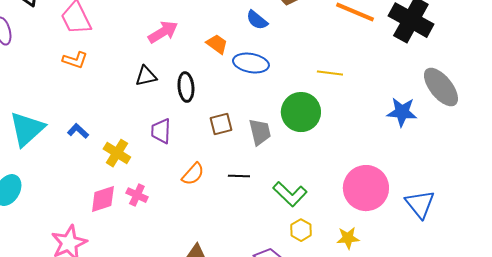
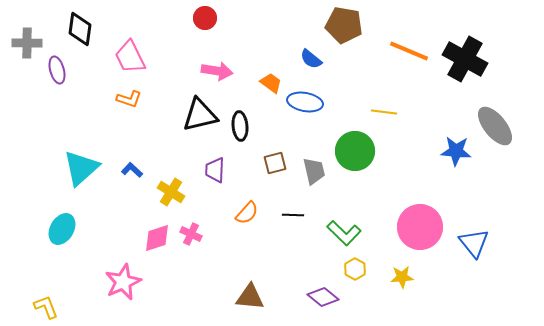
pink arrow: (163, 32) -> (217, 71), turned 40
black triangle: (146, 76) -> (200, 115), size x1.6

